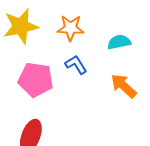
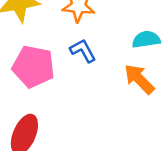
cyan semicircle: (119, 42) -> (146, 39), moved

